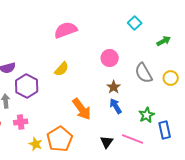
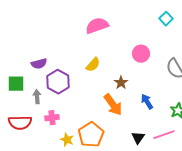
brown star: (114, 87) -> (121, 83), moved
pink line: (133, 139) -> (164, 135), turned -40

